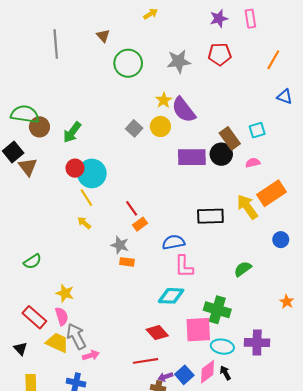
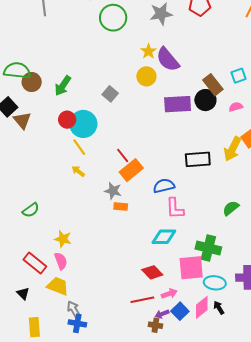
gray square: (134, 128) -> (110, 94), moved
yellow arrow: (247, 207) -> (232, 149), turned -115
orange rectangle: (140, 224) -> (131, 170), size x1.6
gray arrow: (76, 336) -> (74, 309), moved, size x0.7
pink arrow: (91, 355) -> (169, 294), moved

